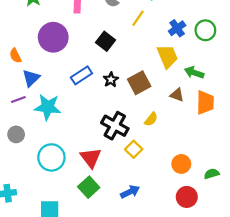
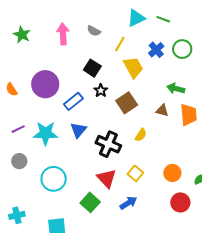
purple circle: (53, 37) -> (45, 84), moved
yellow trapezoid: (167, 56) -> (133, 67), moved
blue triangle: (31, 78) -> (78, 130), moved
black star: (111, 80) -> (101, 91), moved
yellow square: (134, 149) -> (135, 173), moved
red triangle: (91, 158) -> (107, 178), moved

